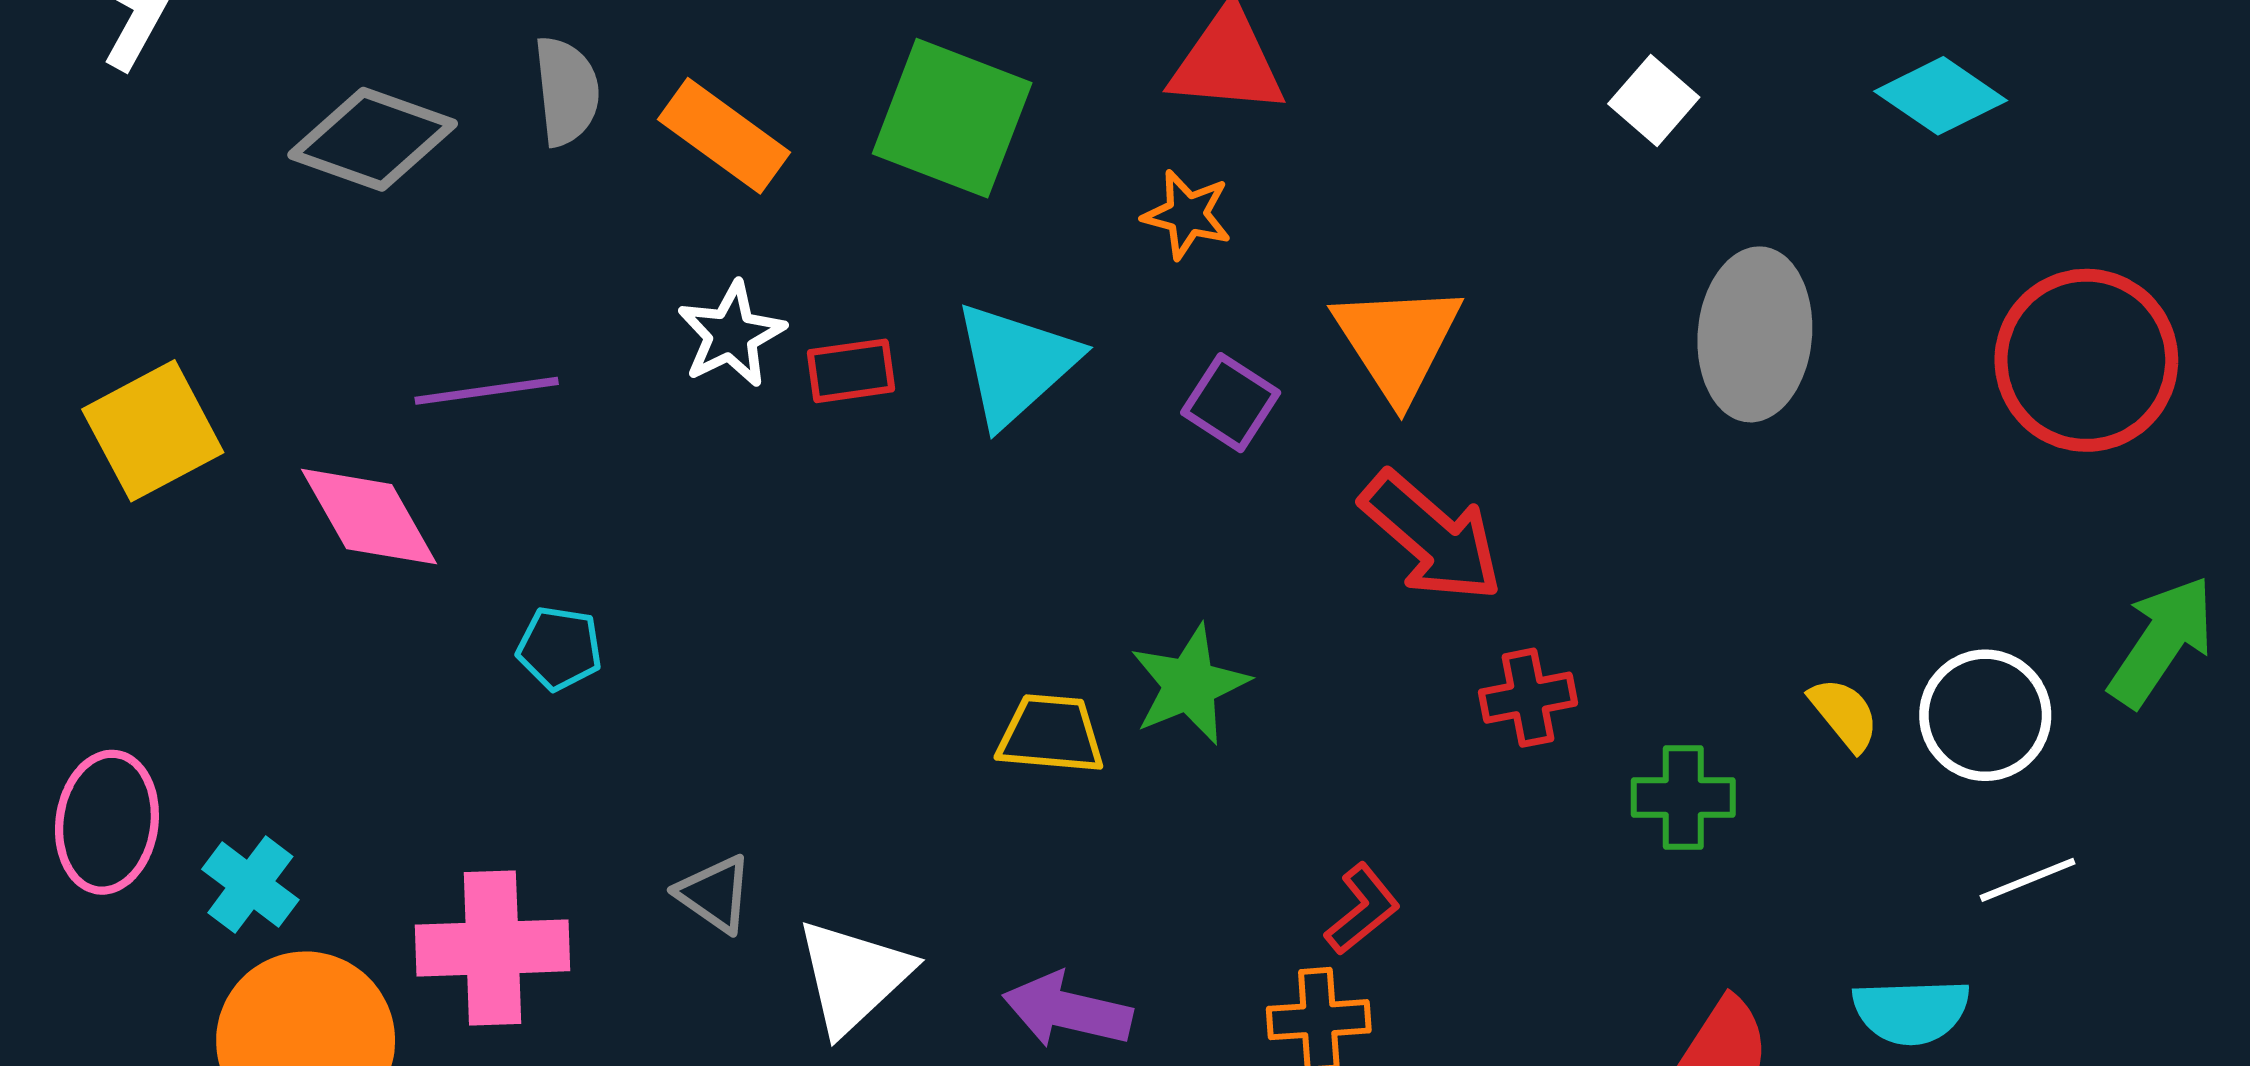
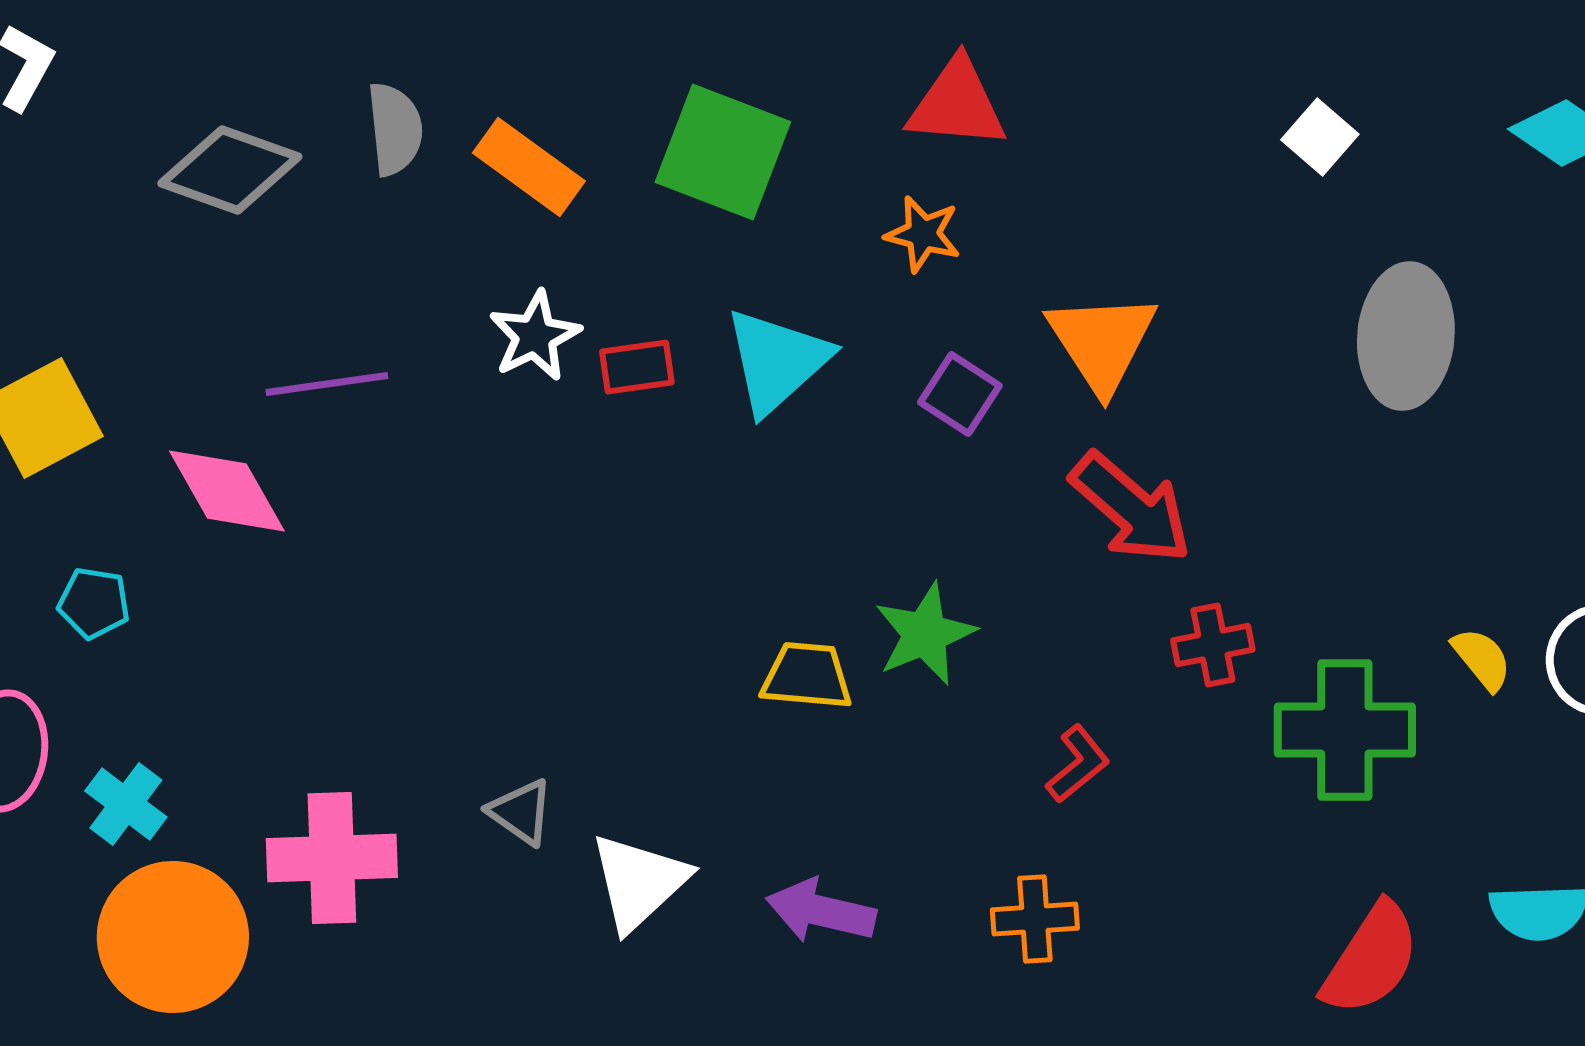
cyan pentagon: (559, 648) -> (94, 603), moved
green cross: (1683, 798) -> (1345, 730), size x1.6
red L-shape: (1362, 909) -> (1078, 764), moved

